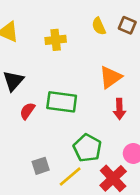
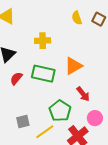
yellow cross: (56, 40) -> (43, 41), moved
orange triangle: (110, 77) -> (73, 66), moved
red arrow: (119, 109) -> (83, 94), moved, turned -42

